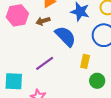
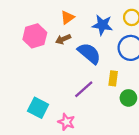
purple line: (45, 63) -> (84, 89), moved
cyan square: (14, 81) -> (38, 108), turned 30

